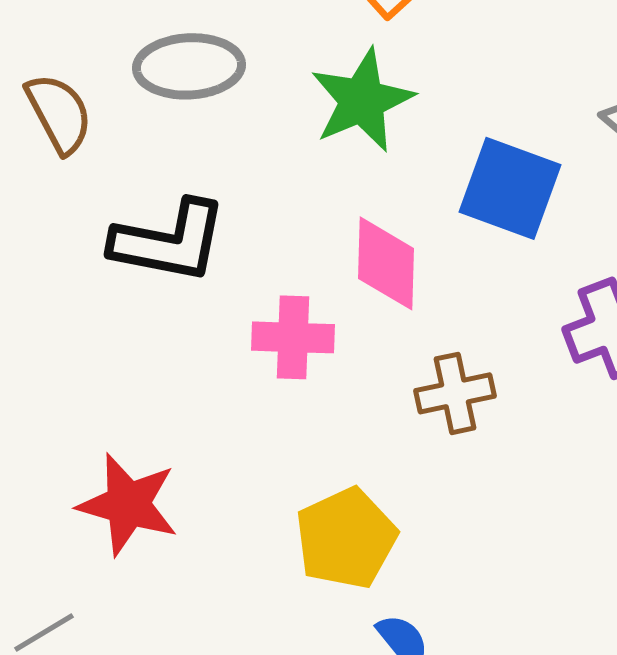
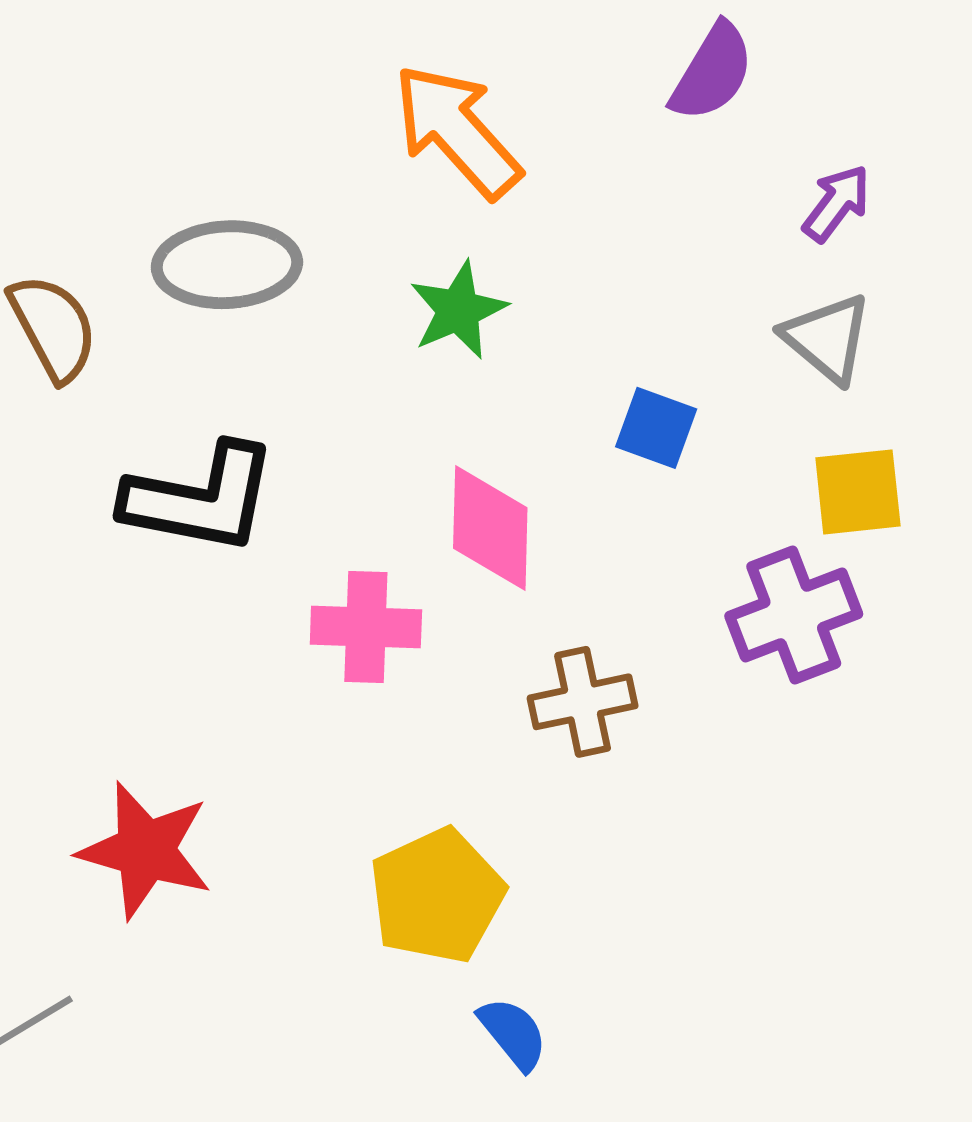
green star: (362, 100) -> (458, 310), size x0.7
blue square: (510, 188) -> (656, 428), size x0.6

